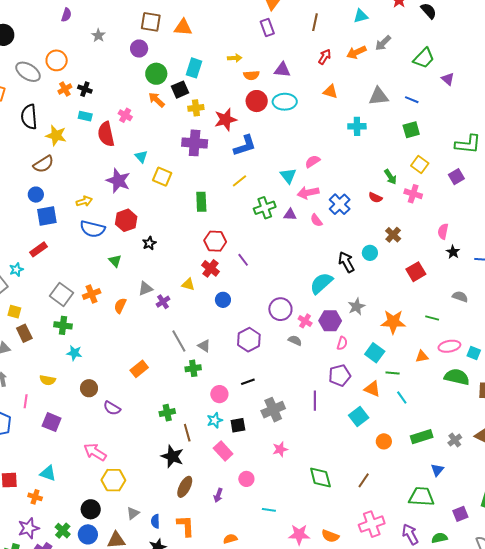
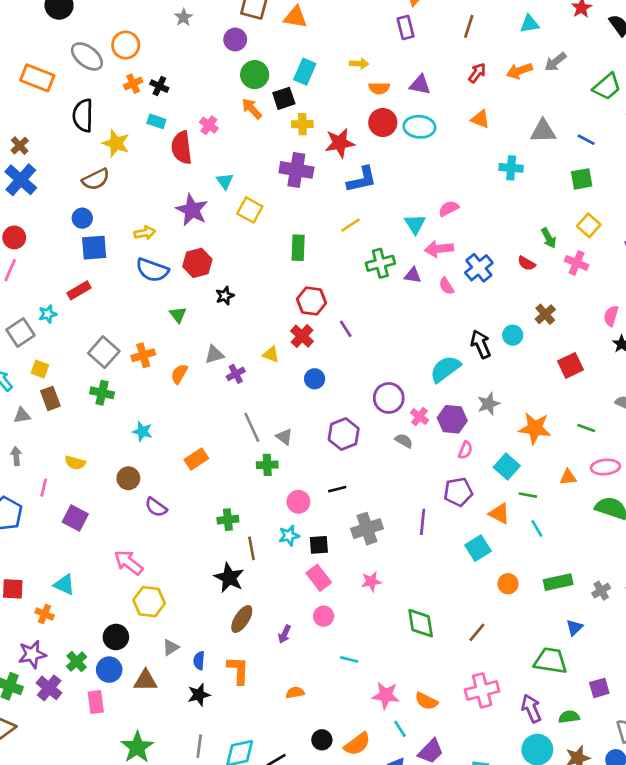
cyan star: (74, 353) -> (142, 432), moved
pink rectangle: (223, 451) -> (319, 578), moved

